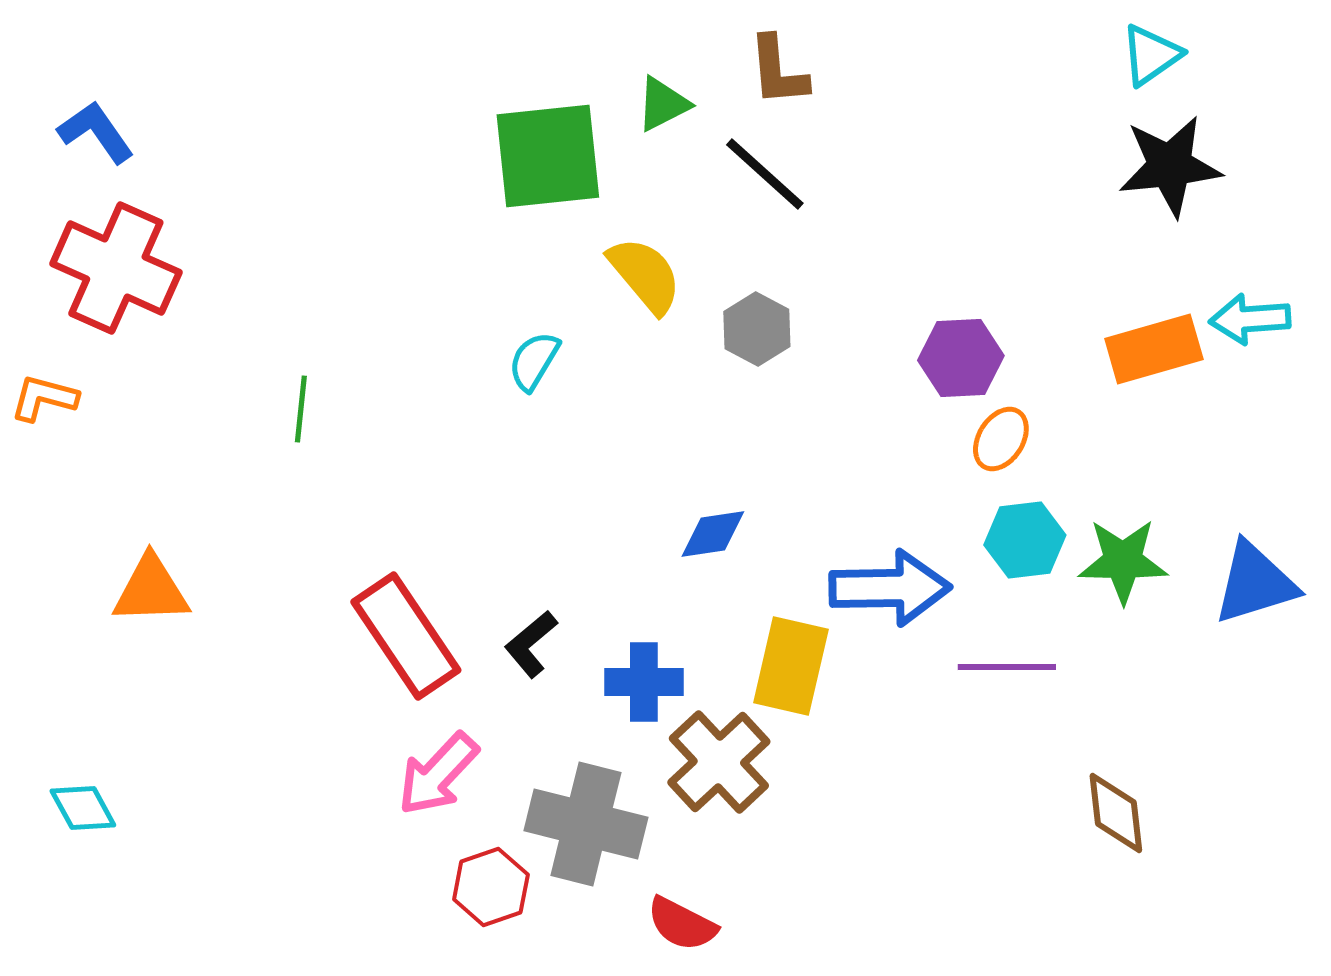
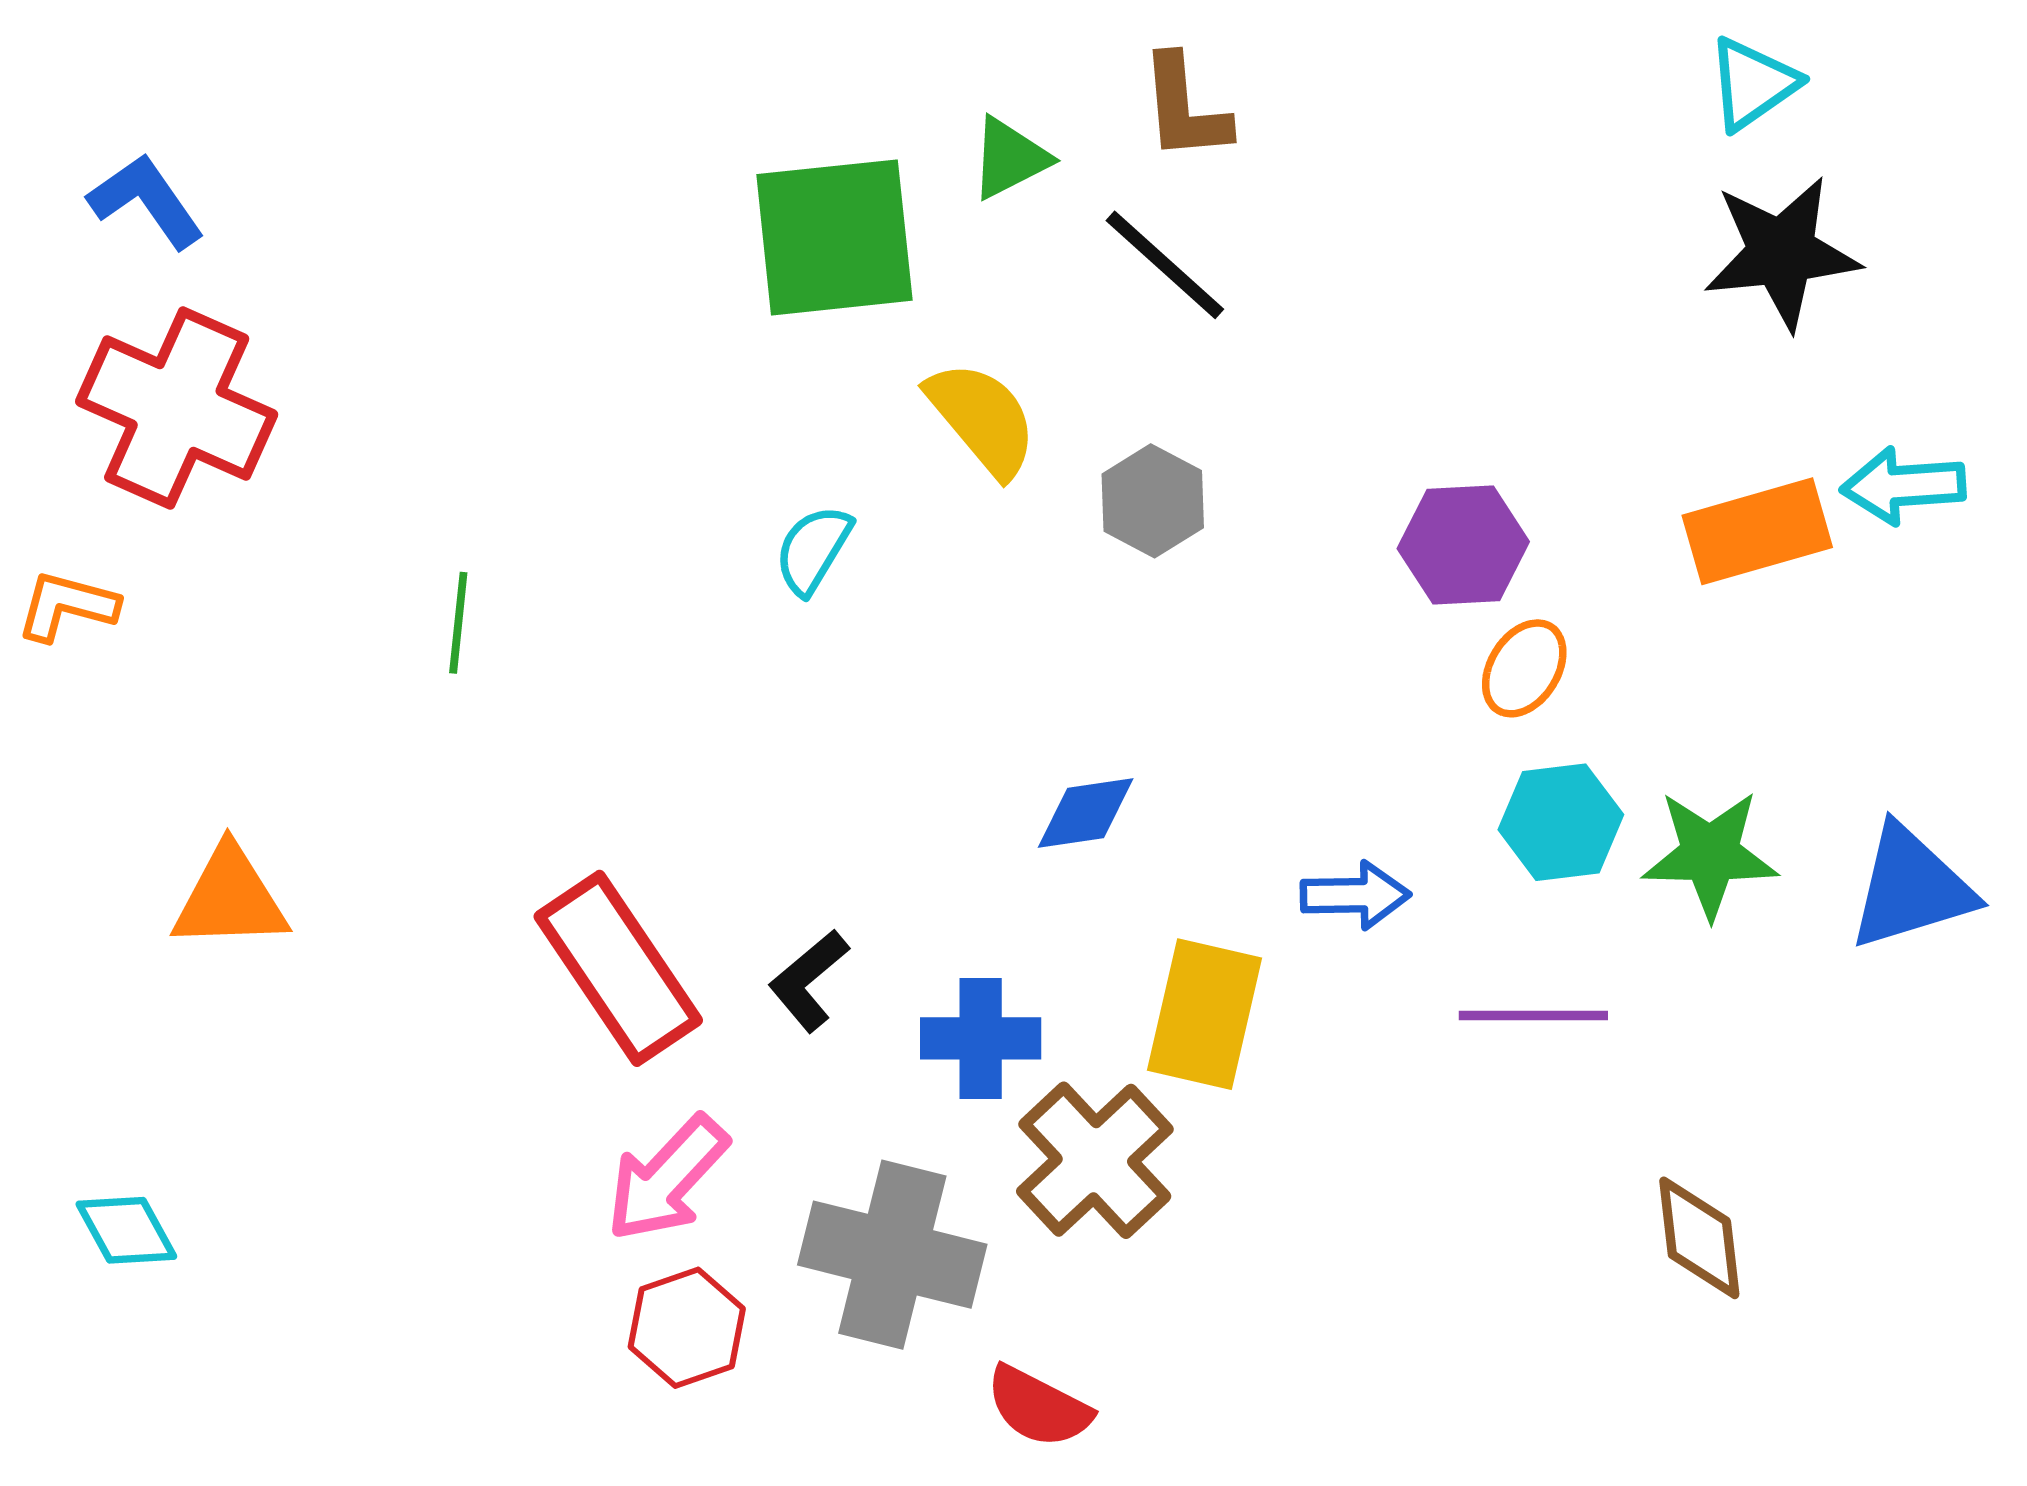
blue arrow: (890, 588) -> (1355, 895), size x0.6
red hexagon: (491, 887) -> (687, 1328), moved

